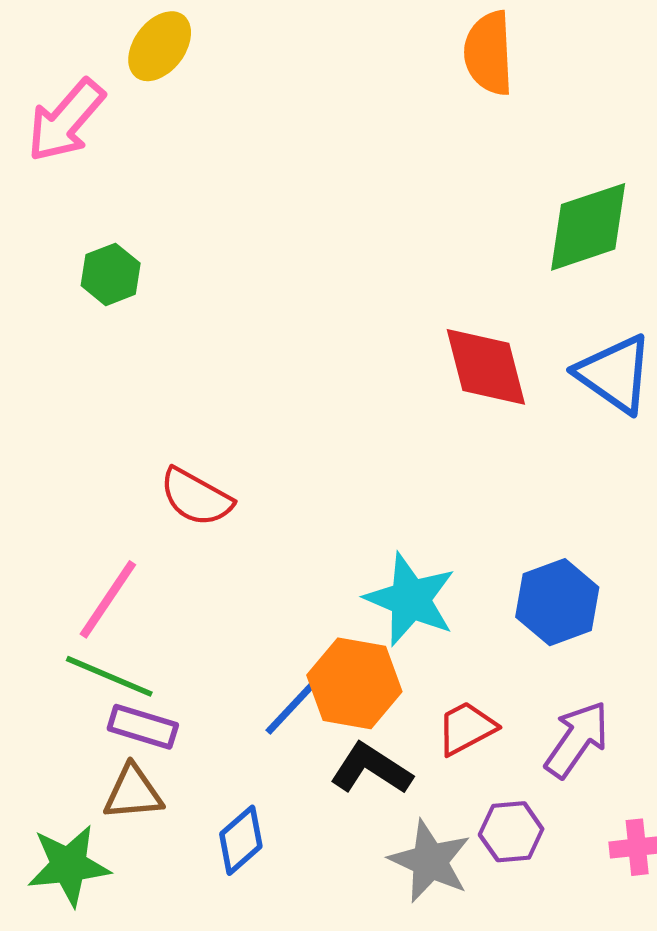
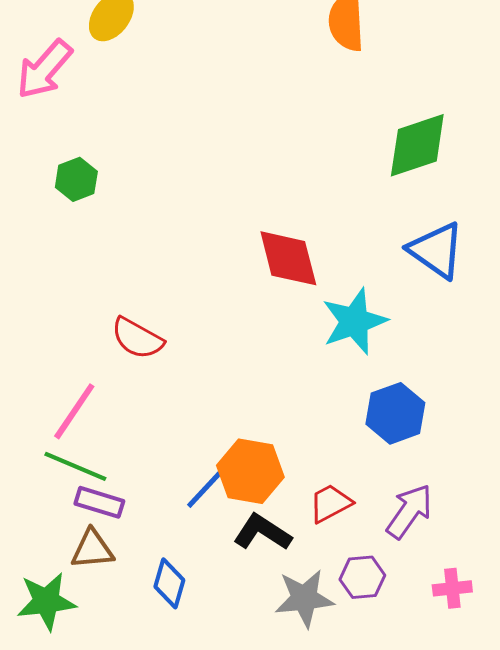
red diamond: (486, 367) -> (288, 258), moved
cyan star: (410, 599) -> (354, 321), moved, turned 30
blue diamond: (241, 840) -> (169, 583), turned -33
gray star: (430, 861) -> (304, 598), turned -30

